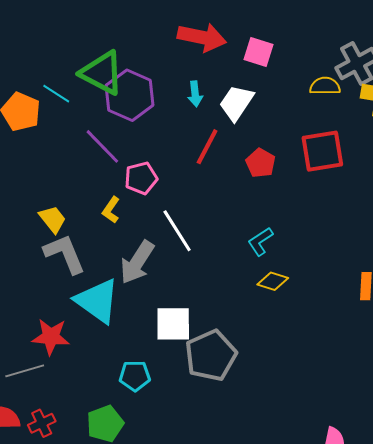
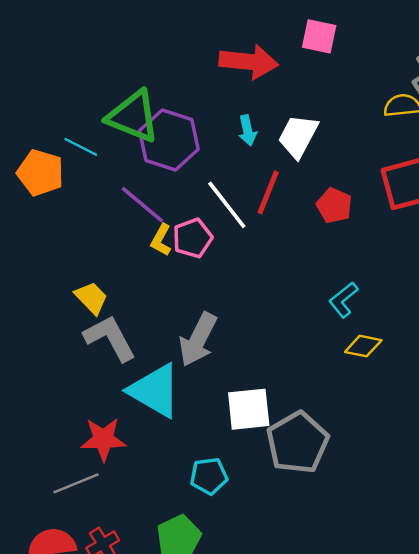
pink square: (258, 52) -> (319, 36), moved
yellow L-shape: (111, 210) -> (161, 240), moved
white line: (177, 231) -> (227, 205), moved

